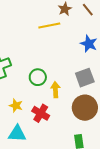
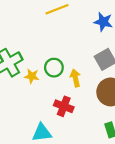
yellow star: (16, 106) -> (32, 76), moved

